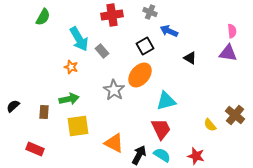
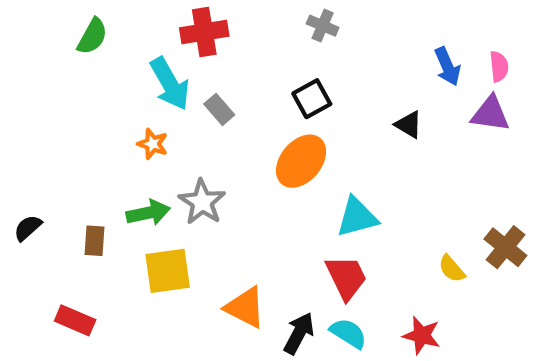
red cross: (112, 15) -> (204, 32), moved
blue arrow: (169, 31) -> (447, 66), moved, turned -138
gray star: (114, 90) -> (202, 202), moved

